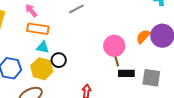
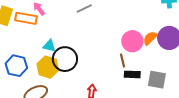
orange rectangle: (38, 29) -> (26, 18), moved
pink circle: (114, 46) -> (132, 41), moved
black circle: (59, 60) -> (65, 59), size x1.6

